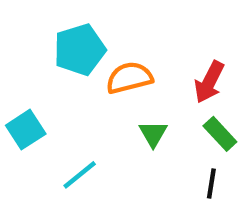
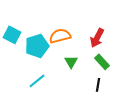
cyan pentagon: (80, 50) -> (37, 46), moved
cyan square: (26, 130) -> (12, 35), moved, turned -30

